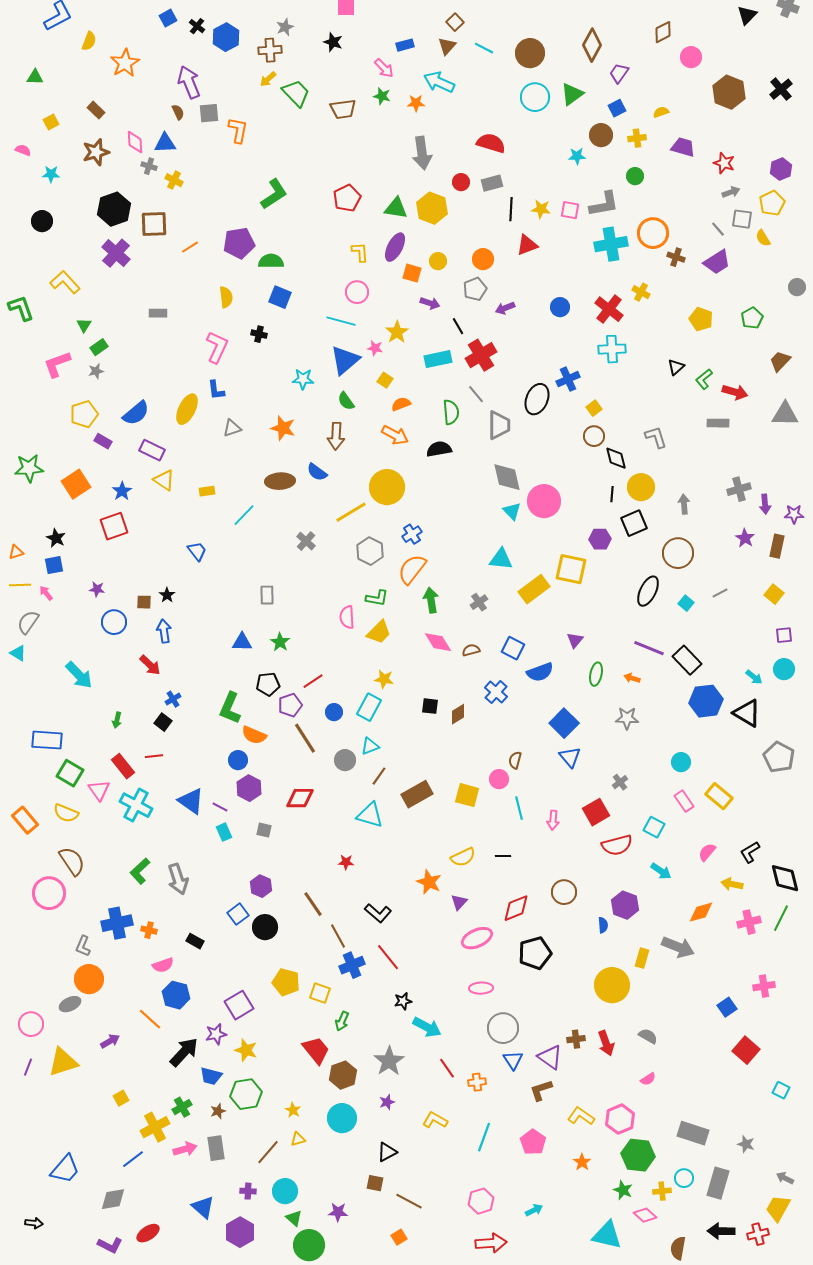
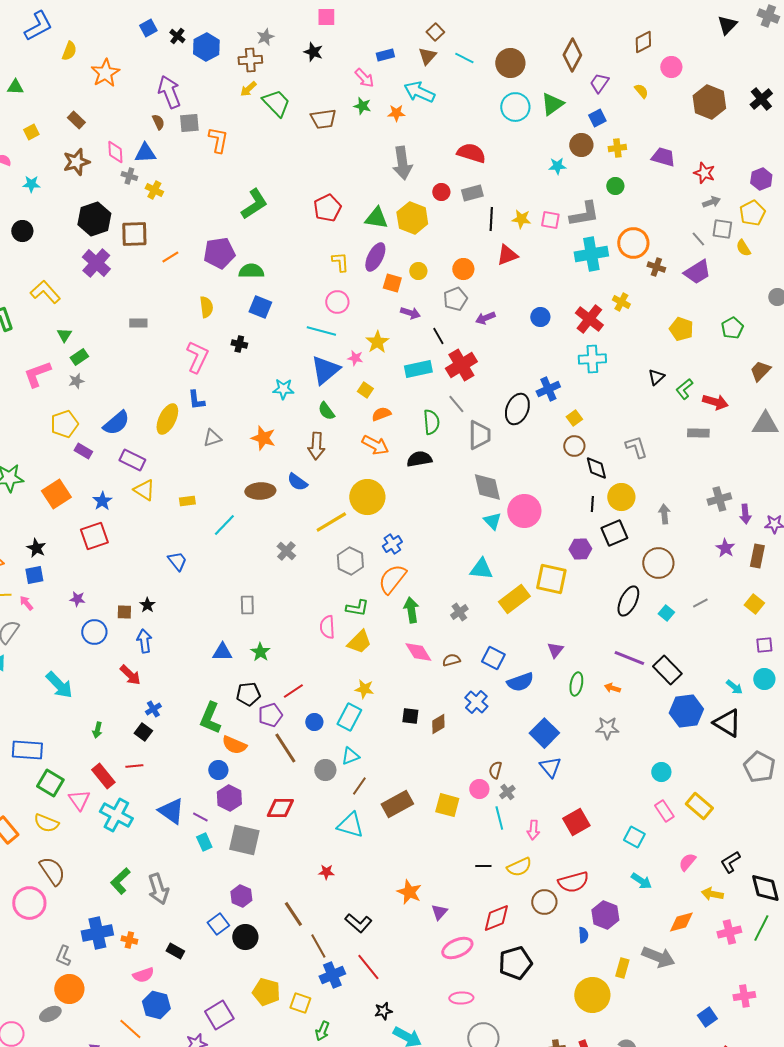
yellow semicircle: (661, 112) -> (641, 91), moved, turned 70
gray cross: (620, 782) -> (507, 792), moved
gray square: (264, 830) -> (244, 840), size x2.0
red semicircle: (617, 845) -> (573, 882), moved
yellow semicircle: (463, 857) -> (519, 867), moved

